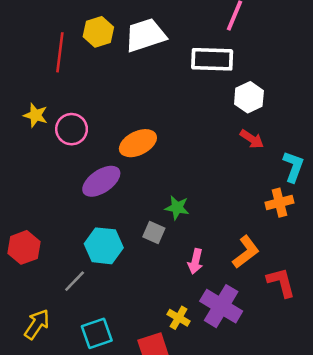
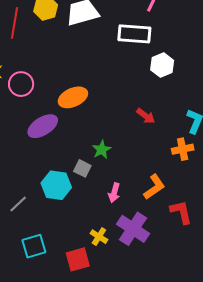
red arrow: (252, 139) -> (146, 116), moved
green star: (177, 208) -> (102, 150), turned 30
cyan hexagon: (104, 246) -> (56, 185), moved

